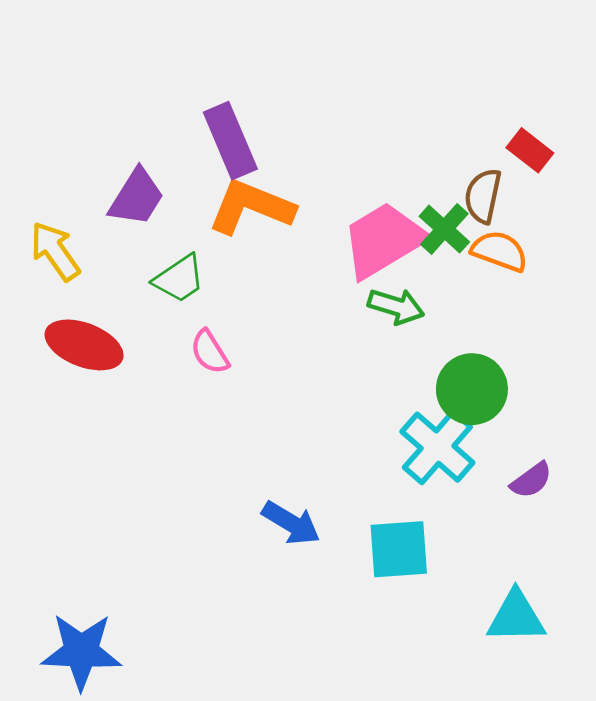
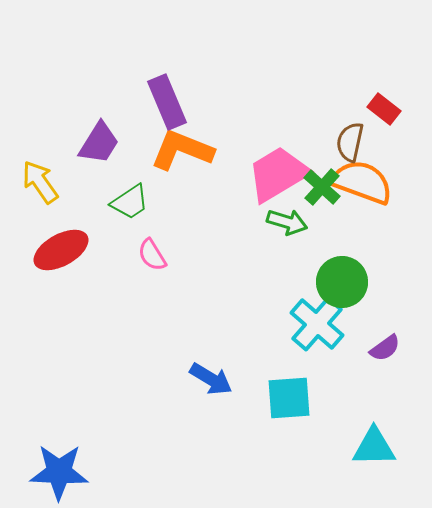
green cross: (444, 229) -> (322, 187), moved
orange semicircle: (500, 251) -> (362, 182), size x1.5
red ellipse: (84, 345) -> (61, 250), turned -50

